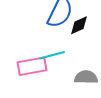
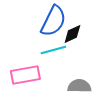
cyan line: (52, 55) -> (53, 50), moved

